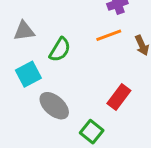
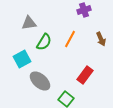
gray triangle: (24, 31) -> (29, 23), moved
orange line: (109, 35) -> (70, 39), moved, turned -42

